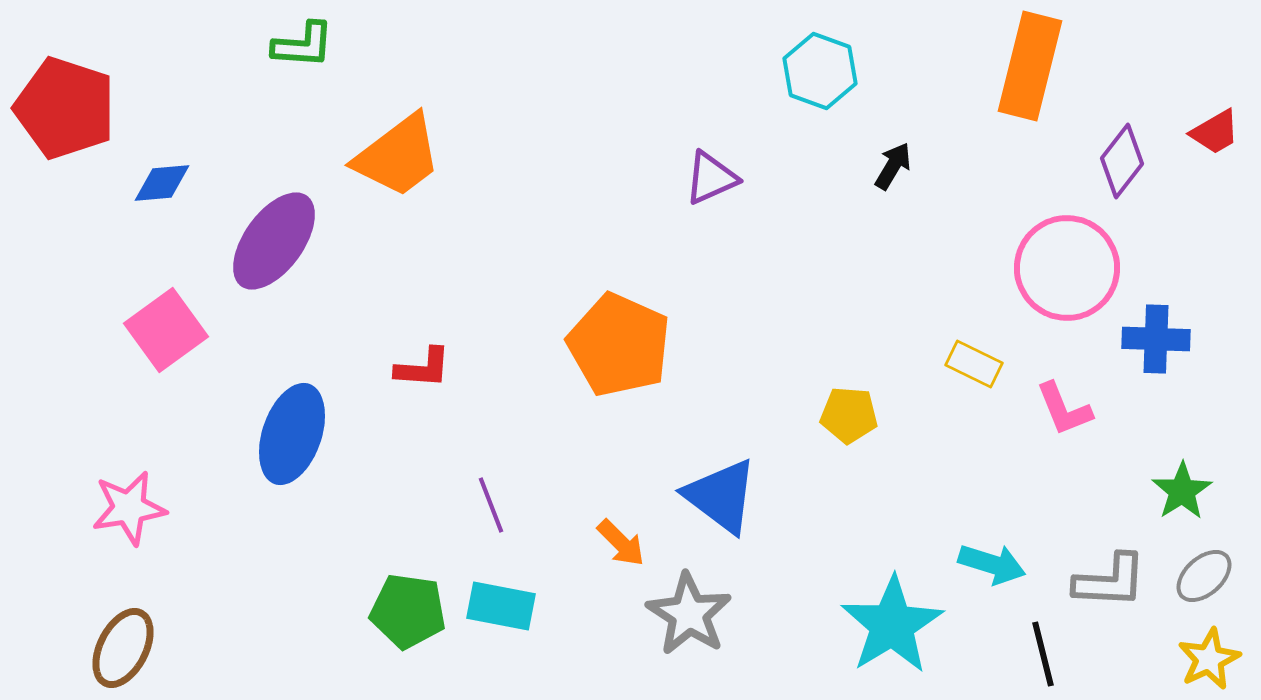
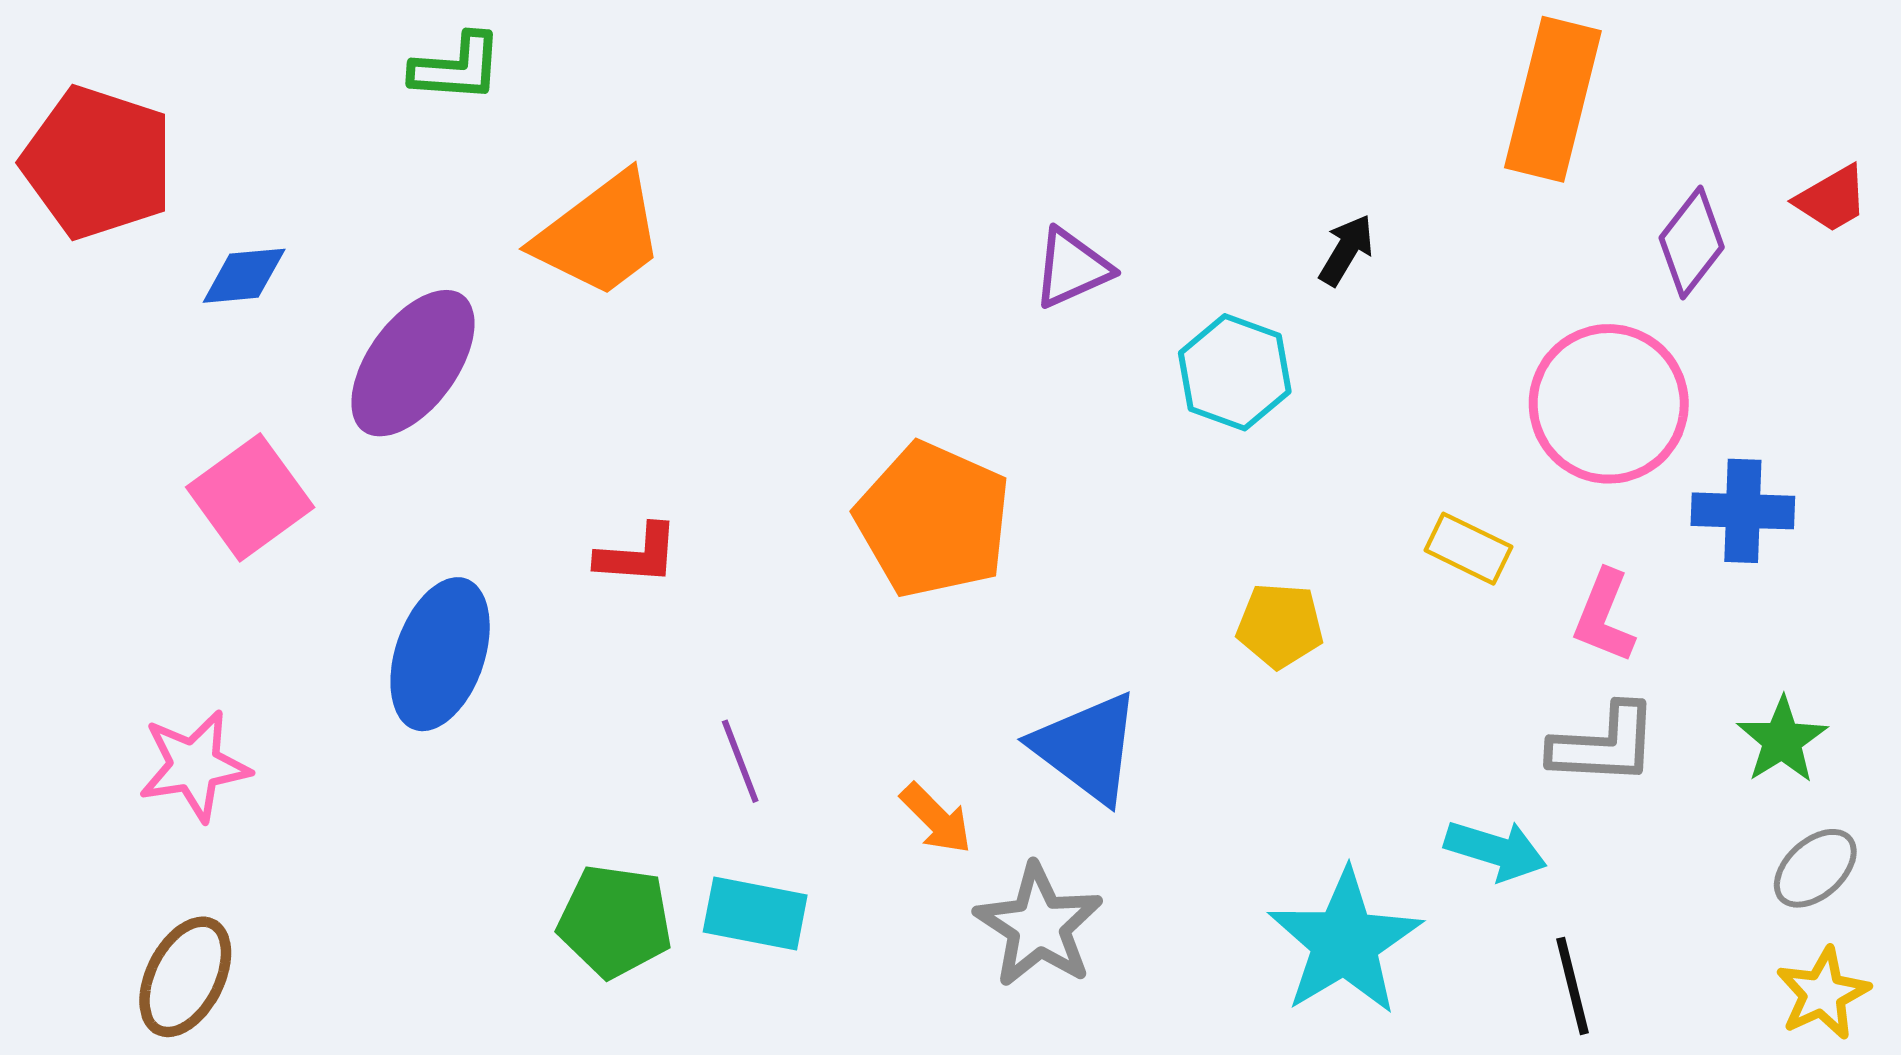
cyan hexagon: (820, 71) -> (1235, 372), moved
pink L-shape: (1064, 409) -> (1604, 616), turned 44
gray L-shape: (1110, 581) -> (1604, 745), moved

